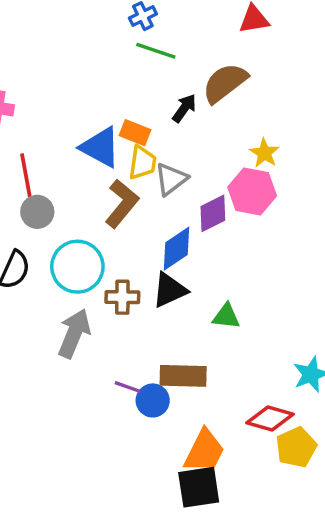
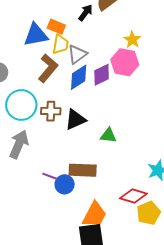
blue triangle: (100, 147) -> (36, 35), turned -40
blue diamond: (177, 249) -> (79, 77), moved
brown cross: (122, 297) -> (51, 111), moved

